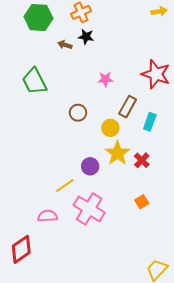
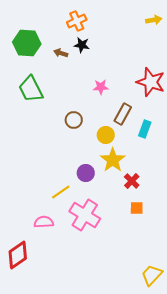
green hexagon: (38, 17) -> (27, 43), moved
red cross: (142, 160) -> (132, 181), moved
orange square: (142, 202) -> (137, 208), turned 32

